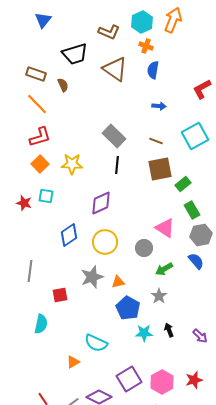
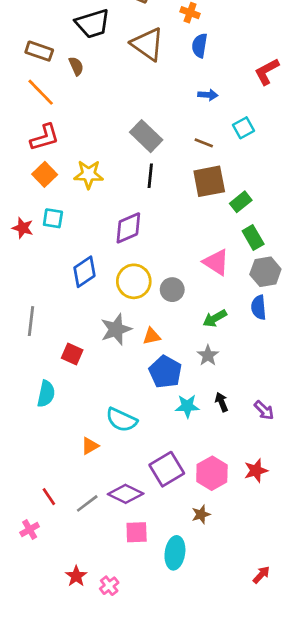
cyan square: (195, 136) -> (243, 128), moved, size x0.6
gray circle: (144, 248) -> (172, 290), moved
blue semicircle: (196, 261) -> (259, 307), turned -144
red square: (60, 295) -> (72, 354), turned 35

